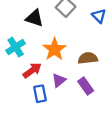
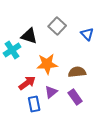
cyan cross: (16, 47) -> (12, 50), moved
orange star: (54, 49) -> (47, 64), turned 30

